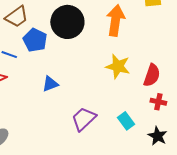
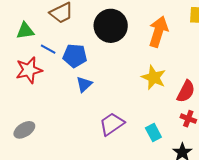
blue pentagon: (35, 40) -> (75, 56), moved, turned -30
blue triangle: (50, 84) -> (84, 84), turned -30

